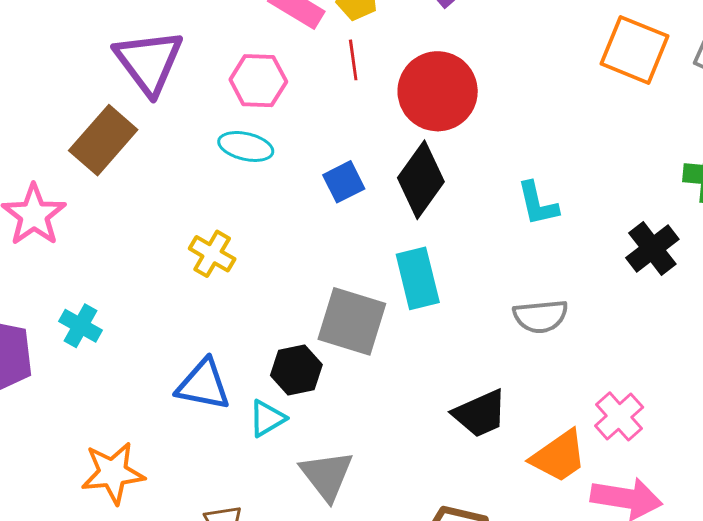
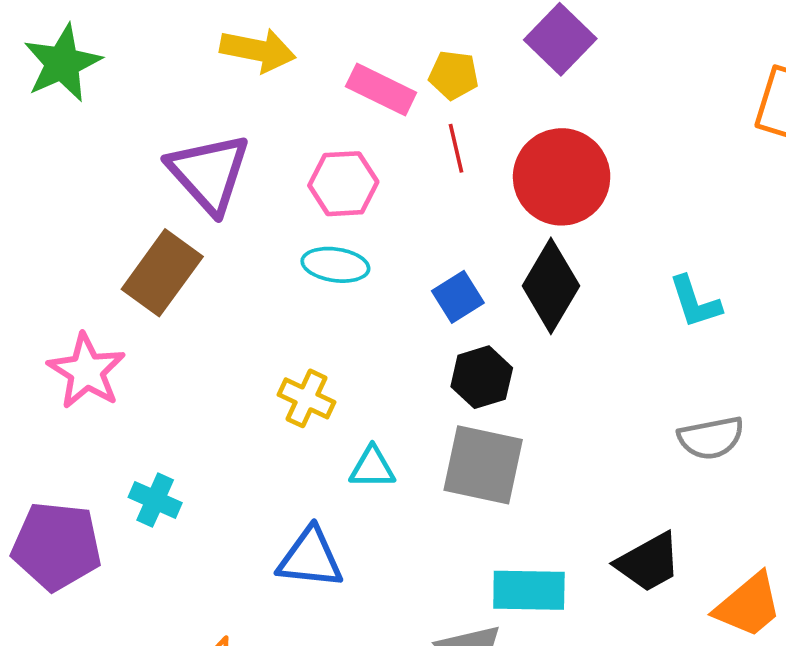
cyan rectangle: (418, 278) -> (529, 590), moved, turned -70
black hexagon: (296, 370) -> (482, 377), moved
cyan triangle: (267, 418) -> (372, 468), moved, turned 36

